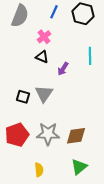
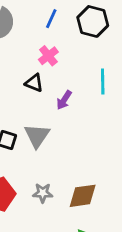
pink cross: (44, 37) -> (48, 56), moved
gray star: (48, 134) -> (43, 193), size x0.6

